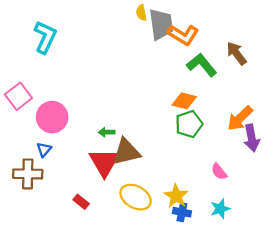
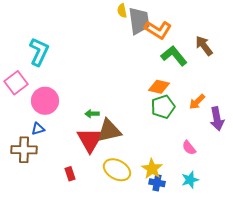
cyan L-shape: (45, 37) -> (39, 52), moved
orange arrow: (240, 118) -> (197, 102), moved, size x0.7
blue triangle: (44, 150) -> (38, 129), turned 32
red rectangle: (81, 202) -> (70, 174), turned 32

